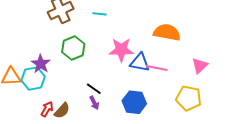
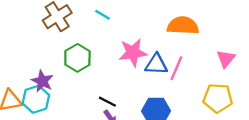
cyan line: (100, 14) -> (102, 15), turned 32
pink line: (157, 68) -> (176, 68), turned -70

